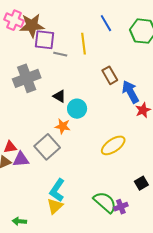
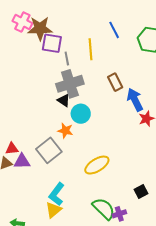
gray line: (60, 54) -> (67, 58), turned 64
gray cross: (27, 78) -> (70, 84), moved
yellow ellipse: (113, 145) -> (97, 165), moved

